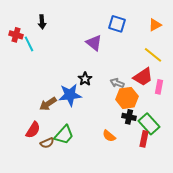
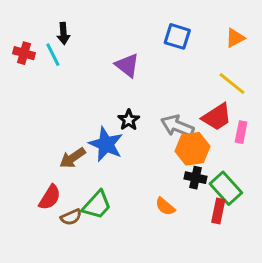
purple triangle: (94, 43) -> (127, 65), moved
cyan line: (29, 44) -> (53, 55), moved
gray arrow: (117, 83) -> (177, 126), size x1.5
blue star: (70, 95) -> (106, 144), turned 30

